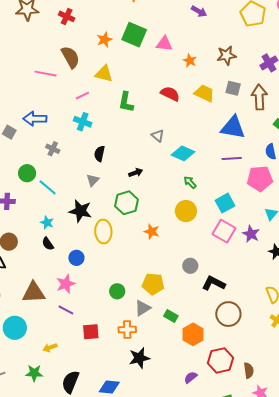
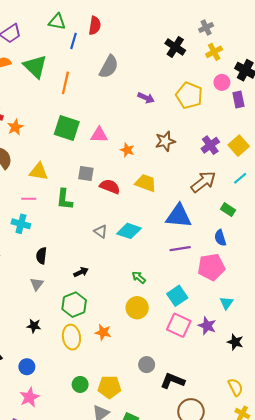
purple arrow: (199, 11) -> (146, 98), moved
orange star: (104, 40) -> (15, 127), moved
gray square: (233, 88) -> (86, 173), moved
pink line: (82, 96) -> (29, 199), moved, turned 32
brown arrow: (259, 97) -> (203, 182), turned 60
cyan diamond: (183, 153) -> (129, 231), moved
black star: (80, 211) -> (34, 326), moved, size x0.6
yellow ellipse: (103, 232) -> (71, 337), moved
pink star: (66, 284) -> (29, 397), moved
green circle: (117, 291) -> (80, 384), moved

